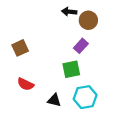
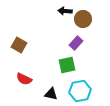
brown square: (20, 48) -> (19, 45), turned -35

